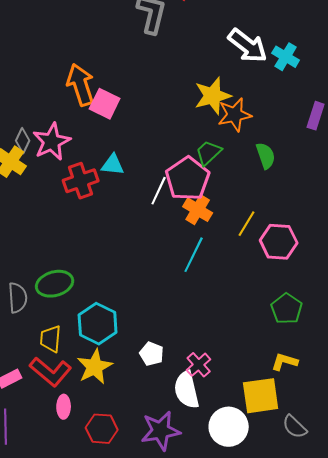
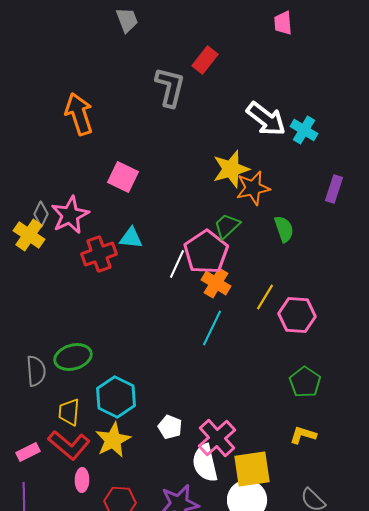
orange arrow: (81, 85) -> (79, 114), moved
pink cross: (199, 365) -> (217, 438), size x1.5
yellow square: (261, 396) -> (252, 469), moved

